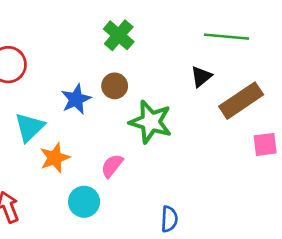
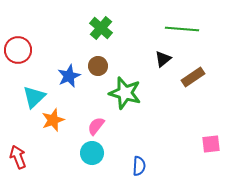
brown rectangle: (241, 101) -> (193, 77), size x0.7
pink square: (265, 144) -> (211, 144), moved
cyan circle: (84, 202) -> (92, 153), moved

